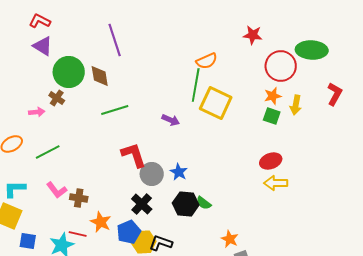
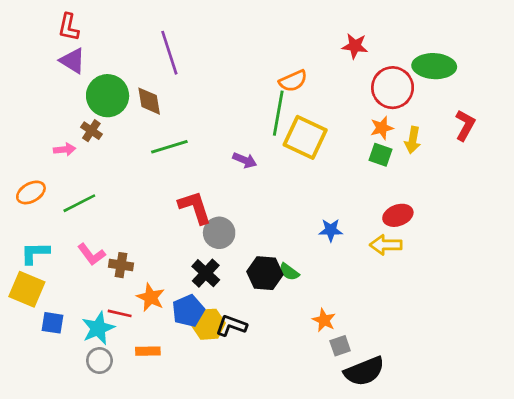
red L-shape: (40, 21) -> (69, 27), turned -105
red ellipse: (271, 161) -> (398, 215), moved
blue star: (179, 172) -> (331, 230), moved, turned -30

